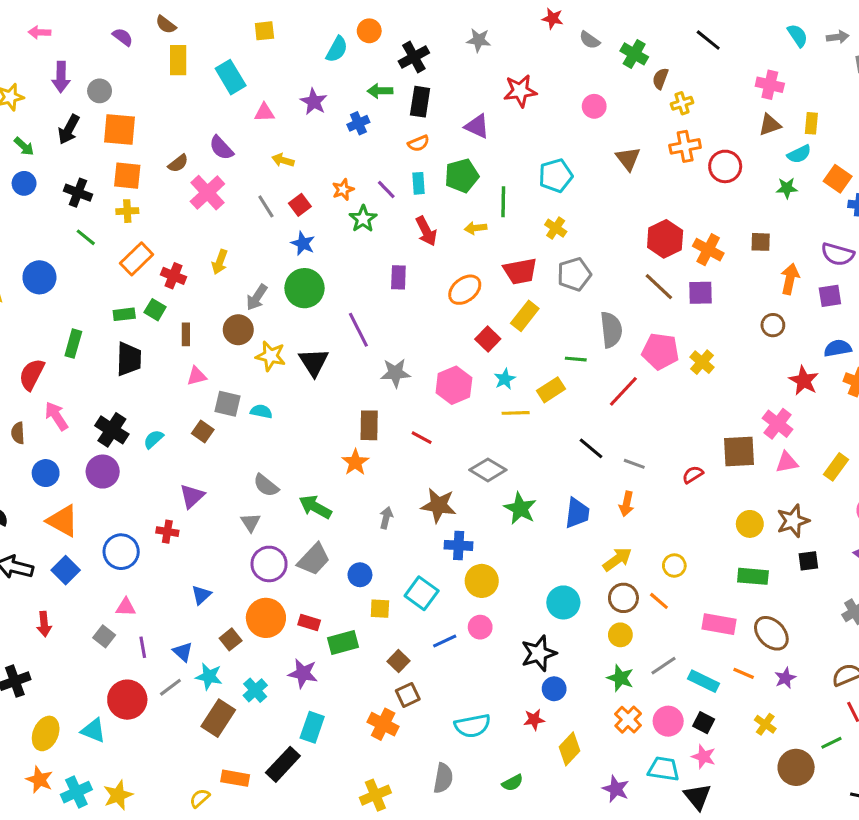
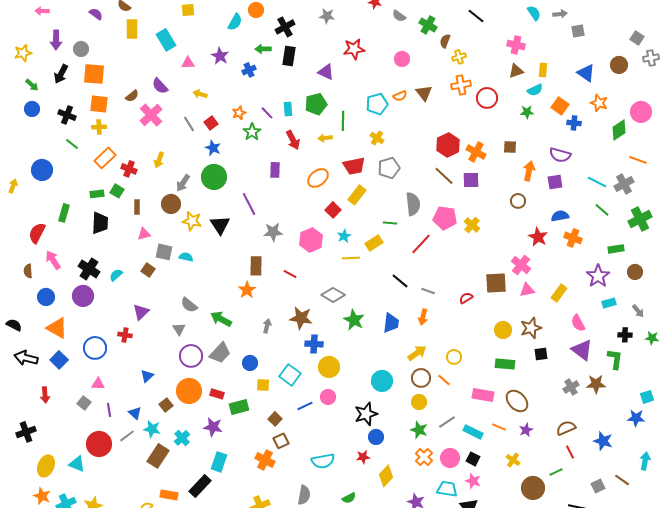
orange semicircle: (419, 143) -> (400, 96), moved

